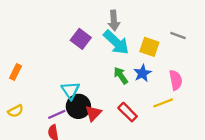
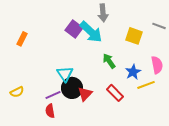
cyan arrow: (116, 42) -> (91, 32), moved
orange rectangle: (16, 72) -> (22, 39), moved
blue star: (142, 73) -> (133, 72), moved

